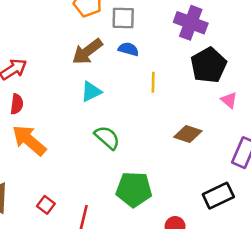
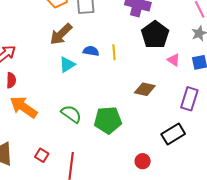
blue semicircle: (128, 49) -> (91, 51), moved
green semicircle: (107, 138) -> (71, 114), moved
green pentagon: (134, 189) -> (108, 120), moved

